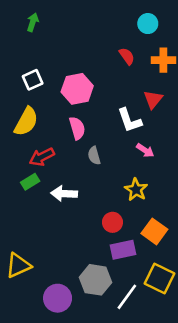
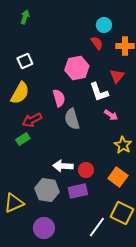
cyan circle: (148, 24) -> (104, 25), moved
pink hexagon: (77, 89) -> (77, 68), moved
gray semicircle: (94, 156) -> (72, 119), size x1.5
yellow star: (136, 190) -> (123, 145), moved
white arrow: (64, 194) -> (63, 166), moved
purple rectangle: (123, 250) -> (78, 191), moved
gray hexagon: (95, 280) -> (47, 190), moved

